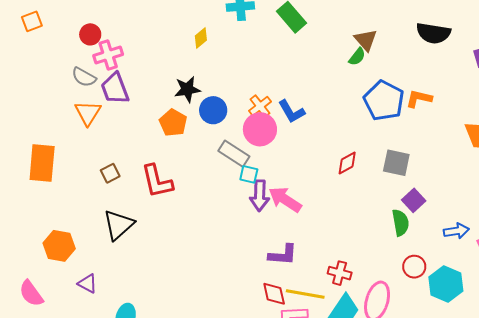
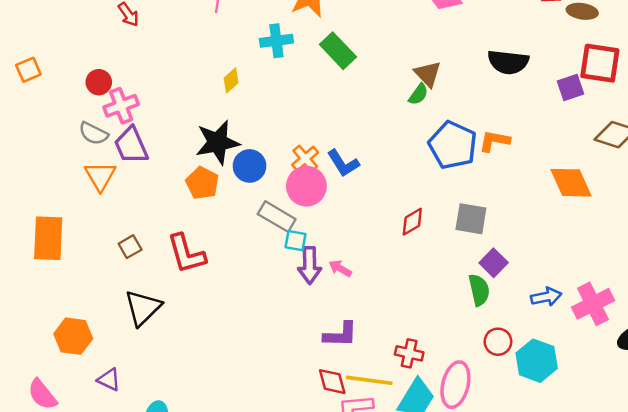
black star: (187, 89) -> (218, 142), size x1.4
pink arrow: (285, 199) -> (340, 268), size x0.6

